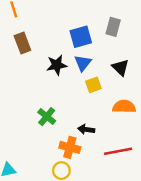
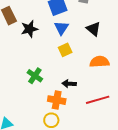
black star: (57, 65) -> (29, 29), moved
yellow square: (93, 85) -> (65, 50), moved

